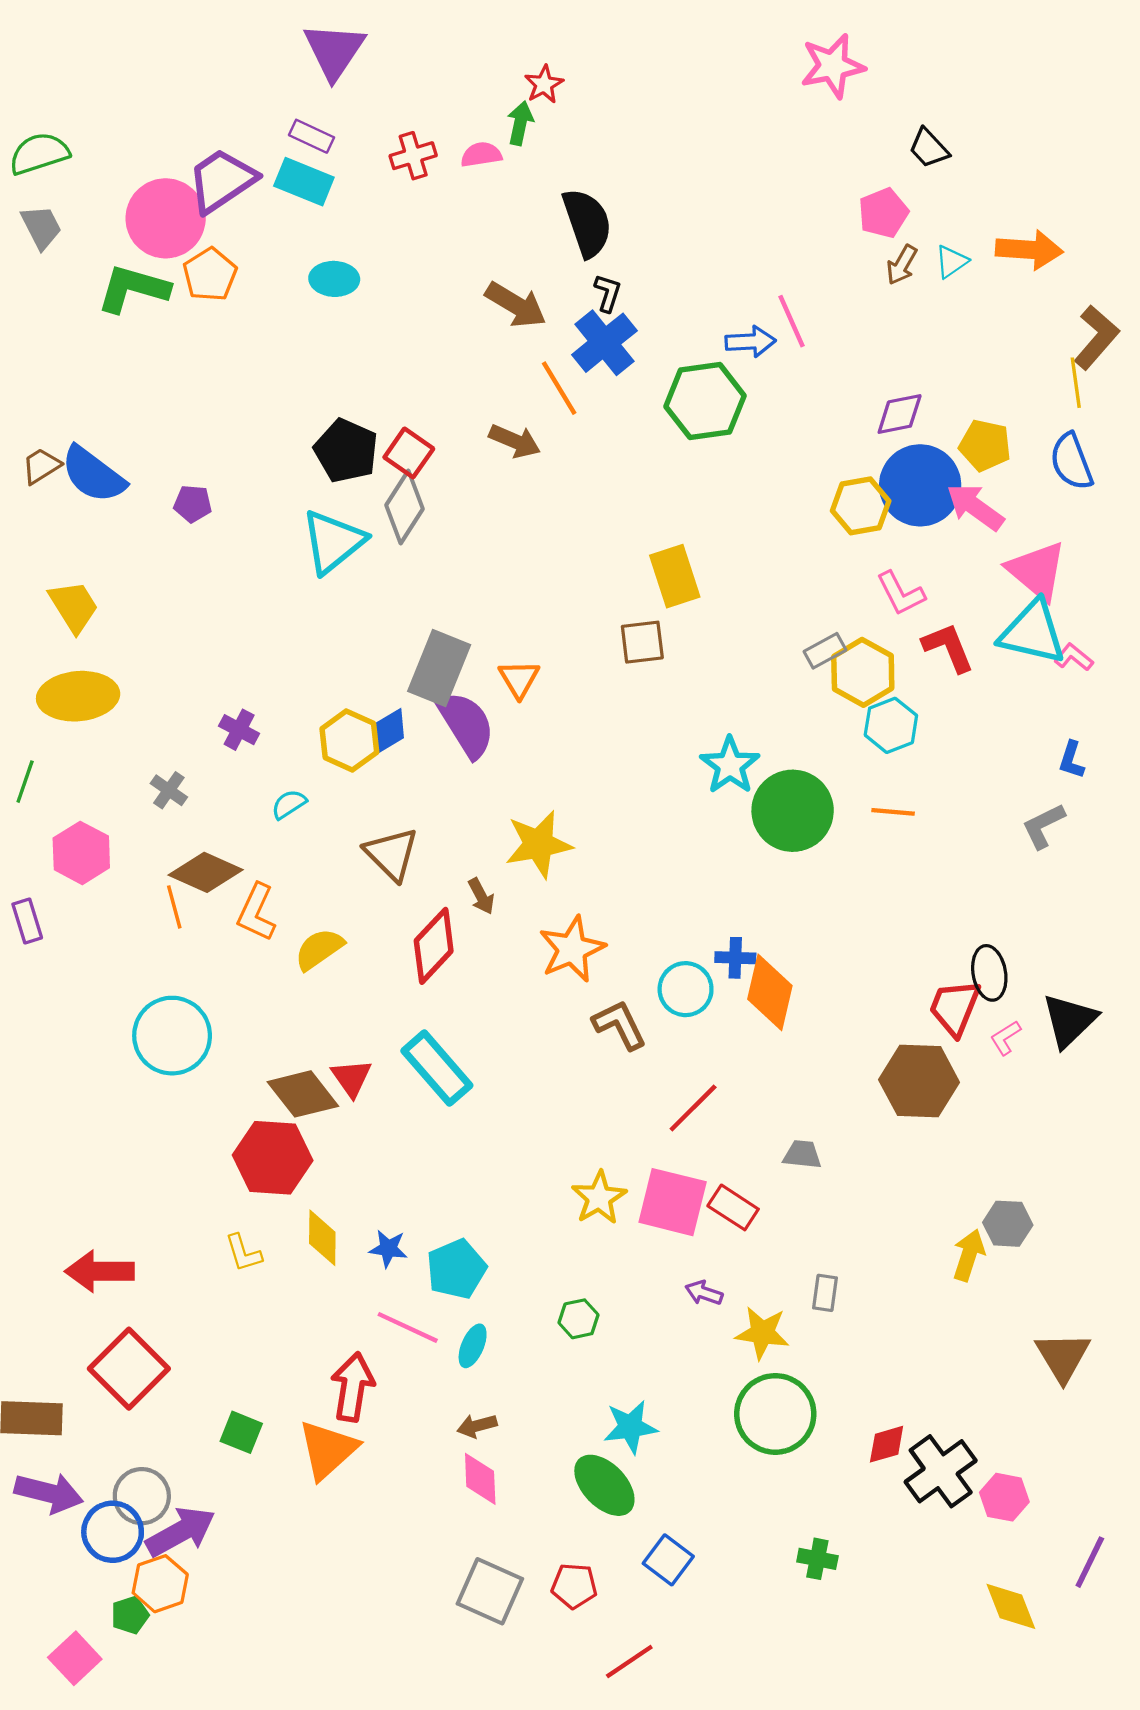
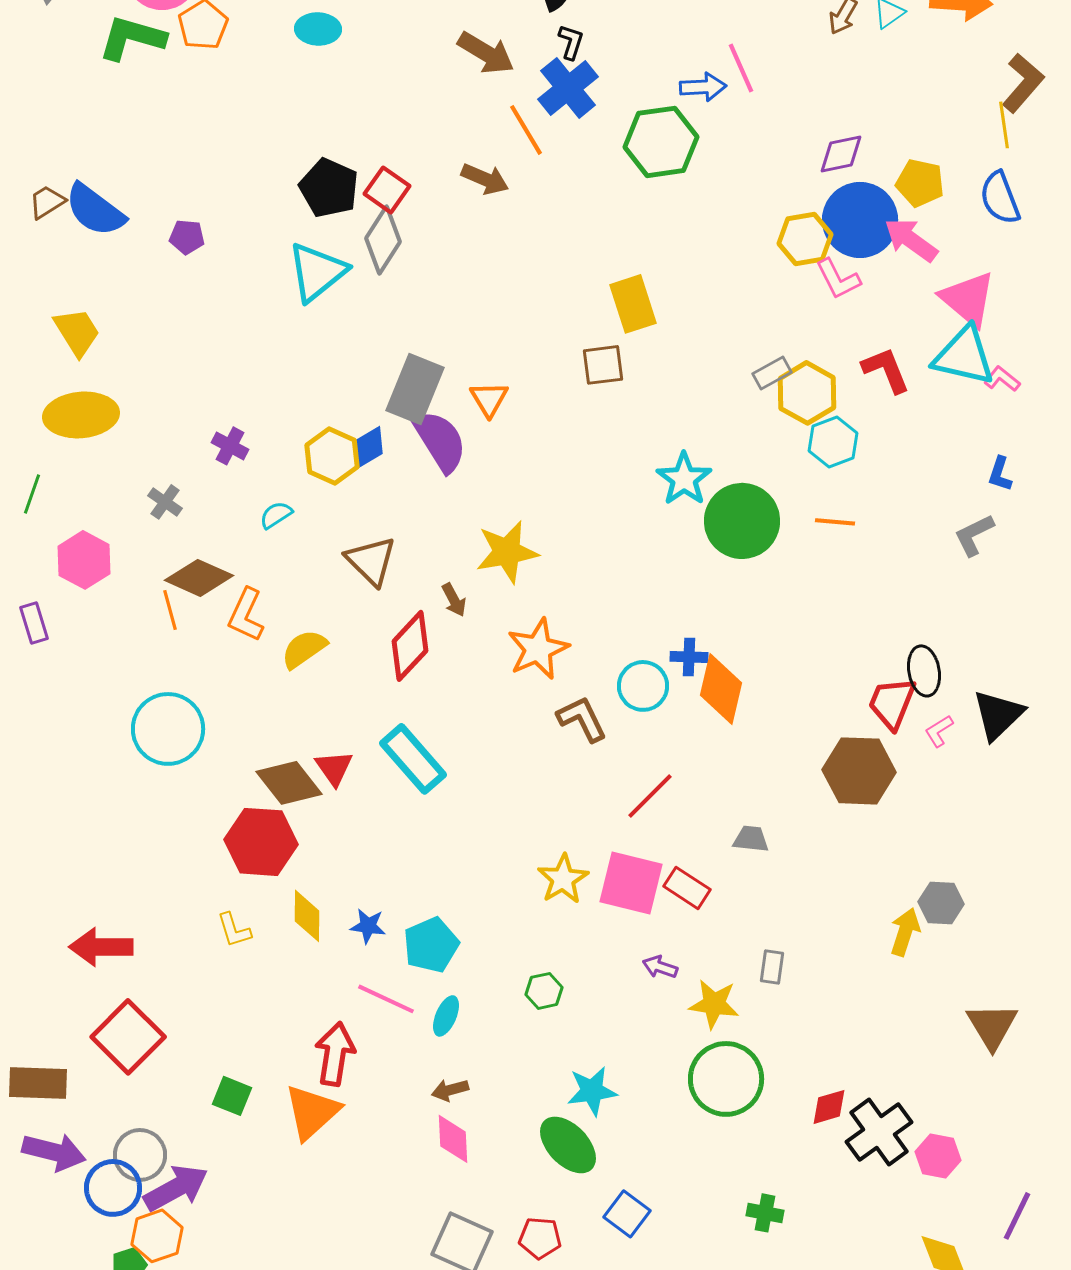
pink L-shape: (901, 593) -> (838, 279), moved

